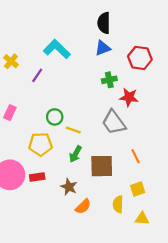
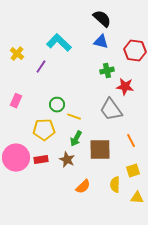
black semicircle: (104, 23) -> (102, 19), turned 132
blue triangle: (103, 48) -> (101, 42), turned 35
brown star: (69, 187) -> (67, 160), moved

